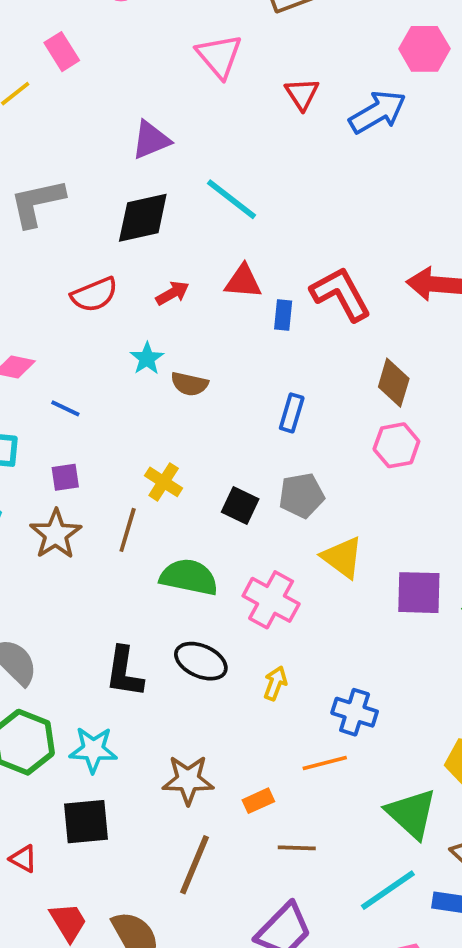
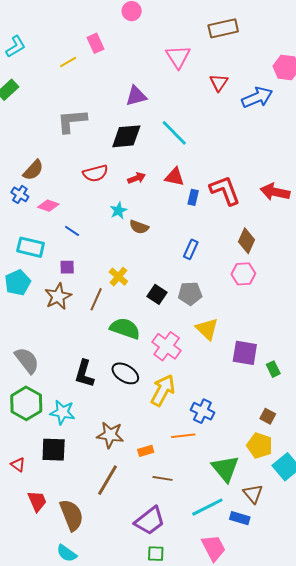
yellow arrow: (275, 683) -> (163, 390), size x1.8

